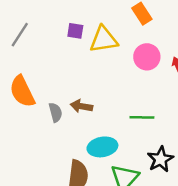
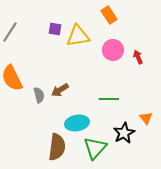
brown arrow: (81, 106) -> (60, 90), turned -42

